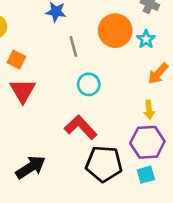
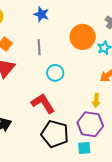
gray line: (73, 47) -> (39, 47), moved

